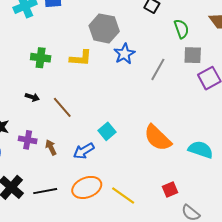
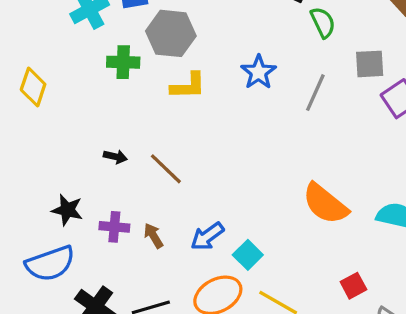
gray hexagon: (104, 28) -> (171, 33), moved
green semicircle: (181, 29) -> (323, 22), moved
green cross: (41, 58) -> (123, 62), moved
cyan square: (107, 131) -> (248, 255), moved

